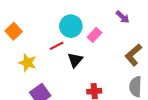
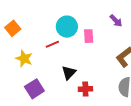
pink rectangle: (94, 35) -> (89, 36), turned -48
black triangle: (75, 60) -> (69, 73), moved

